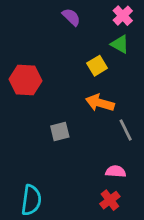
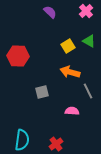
green triangle: (120, 44) -> (89, 41), moved
pink semicircle: (116, 172) -> (72, 111), moved
red cross: (110, 200) -> (56, 144), moved

